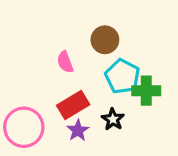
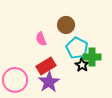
black star: (113, 119) -> (82, 65), moved
purple star: (78, 130) -> (49, 82), size x1.5

